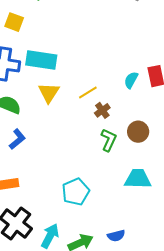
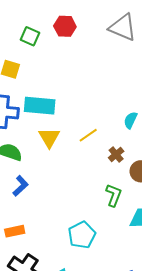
brown cross: (102, 110) -> (116, 155), moved
green L-shape: (109, 140) -> (114, 195), moved

